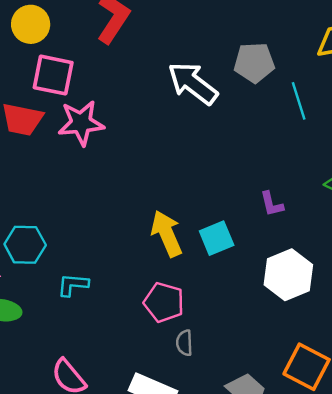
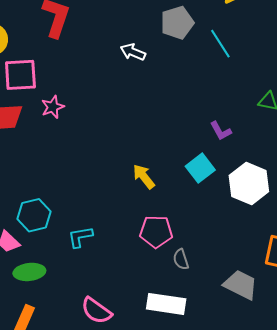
white arrow: (193, 83) -> (133, 52), size x0.6
pink star: (81, 123) -> (53, 107), size x0.6
yellow arrow: (167, 234) -> (144, 177), size x0.7
cyan square: (217, 238) -> (200, 168), moved

